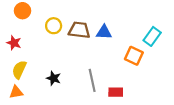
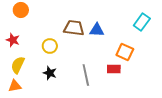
yellow circle: (54, 26) -> (50, 46), moved
cyan rectangle: (152, 36) -> (142, 22), moved
red rectangle: (116, 92) -> (114, 69), moved

